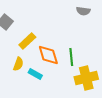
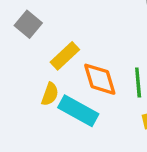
cyan rectangle: (35, 74) -> (78, 111), size x1.6

